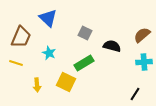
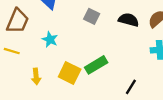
black semicircle: (112, 46) -> (129, 20), moved
green rectangle: (84, 63) -> (96, 65), moved
black line: (135, 94) -> (131, 87), moved

